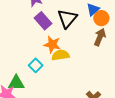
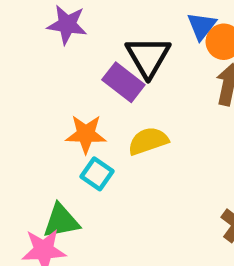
purple rectangle: (43, 21) -> (123, 82), moved
orange star: (52, 44) -> (86, 134), moved

